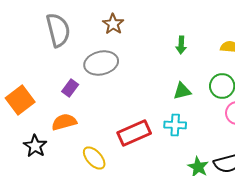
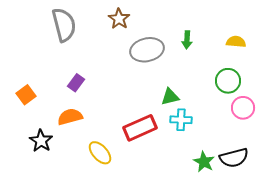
gray ellipse: (101, 63) -> (147, 50), moved
green triangle: (182, 91) -> (170, 97), moved
orange square: (20, 100) -> (26, 95), size x0.7

